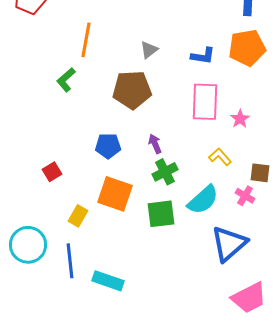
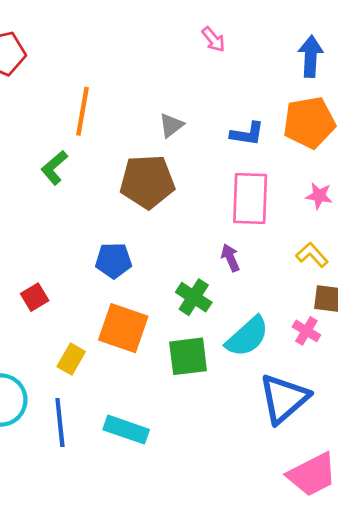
pink star: (240, 119) -> (319, 196), moved, turned -30
purple arrow: (155, 144) -> (230, 258), moved
yellow L-shape: (220, 157) -> (312, 255), moved
green cross: (165, 172) -> (194, 297), turned -30
cyan rectangle: (108, 281) -> (126, 430), moved

